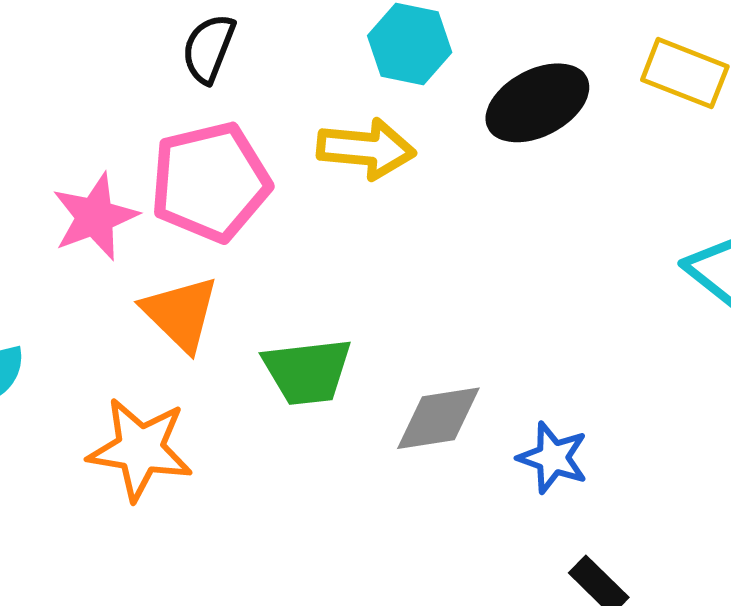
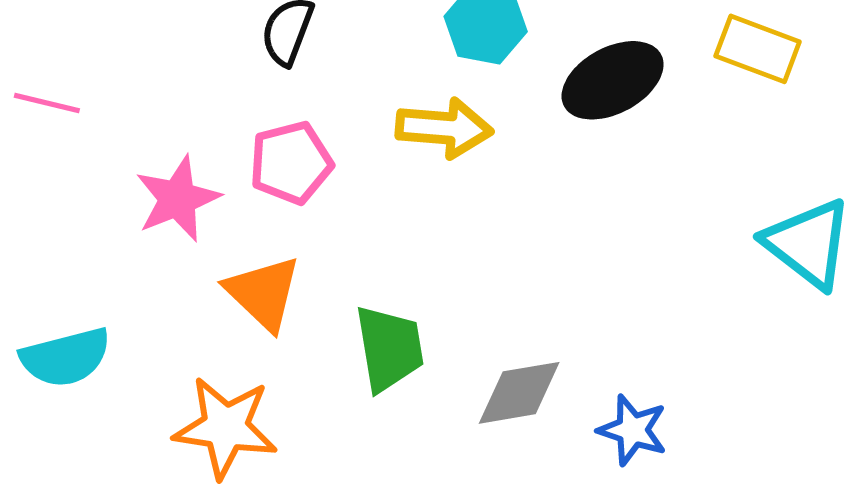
pink pentagon: (210, 182) -> (291, 163), size x0.7
green trapezoid: (307, 371) -> (389, 348), turned -92

